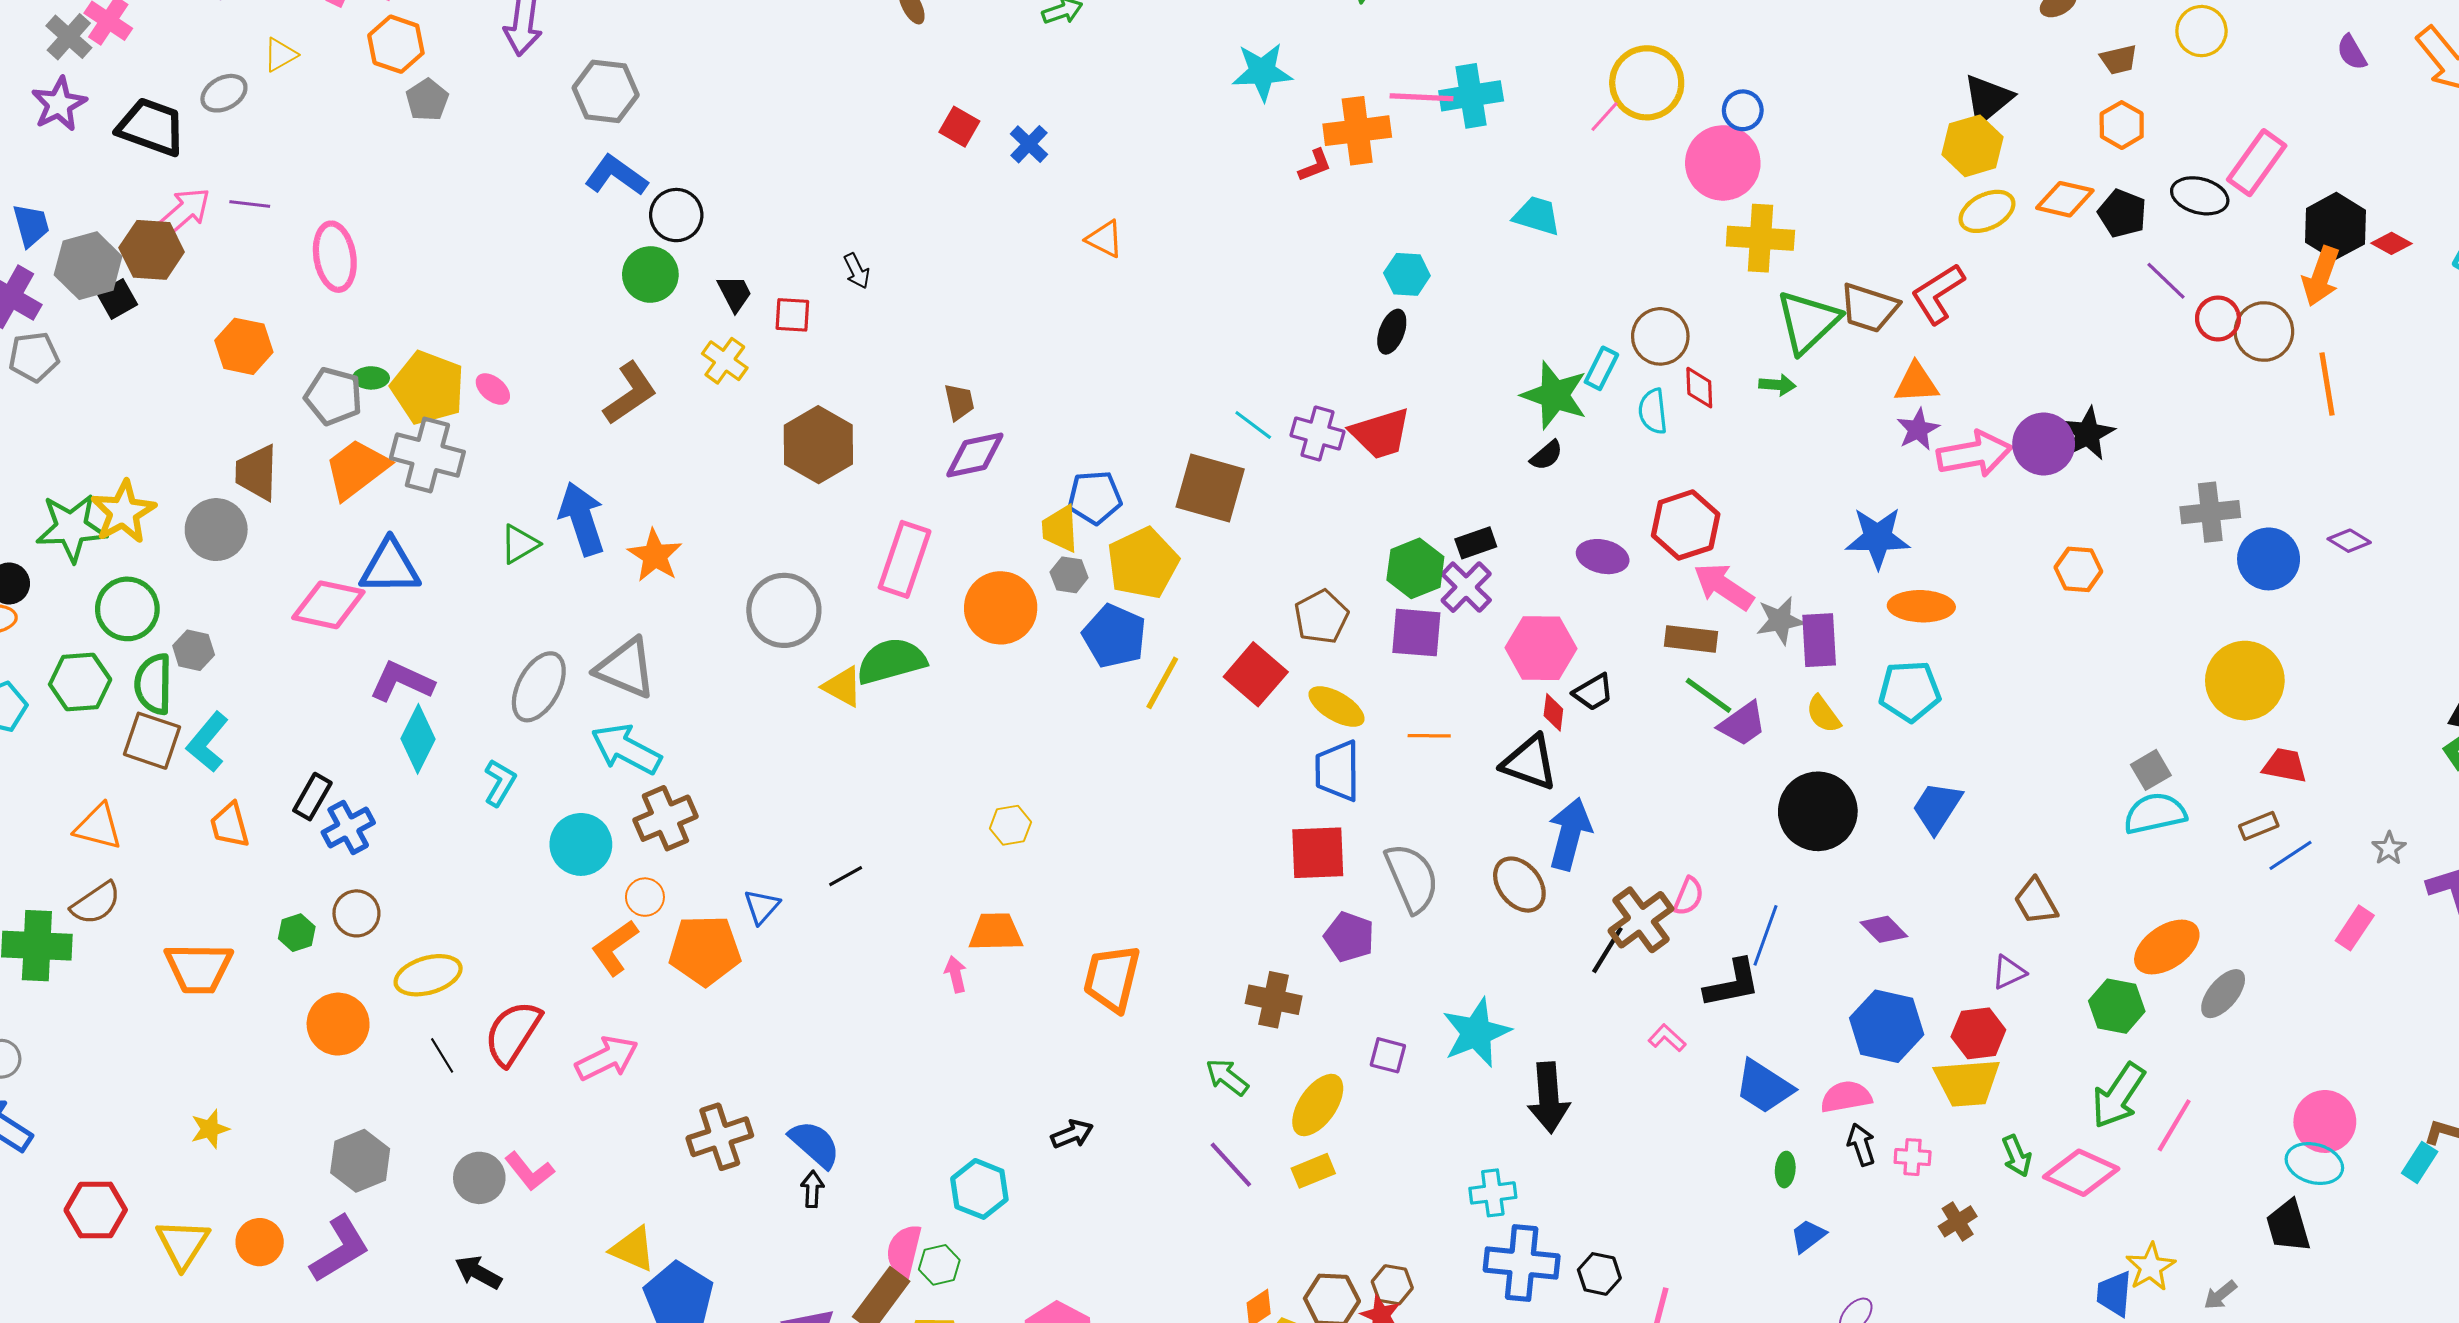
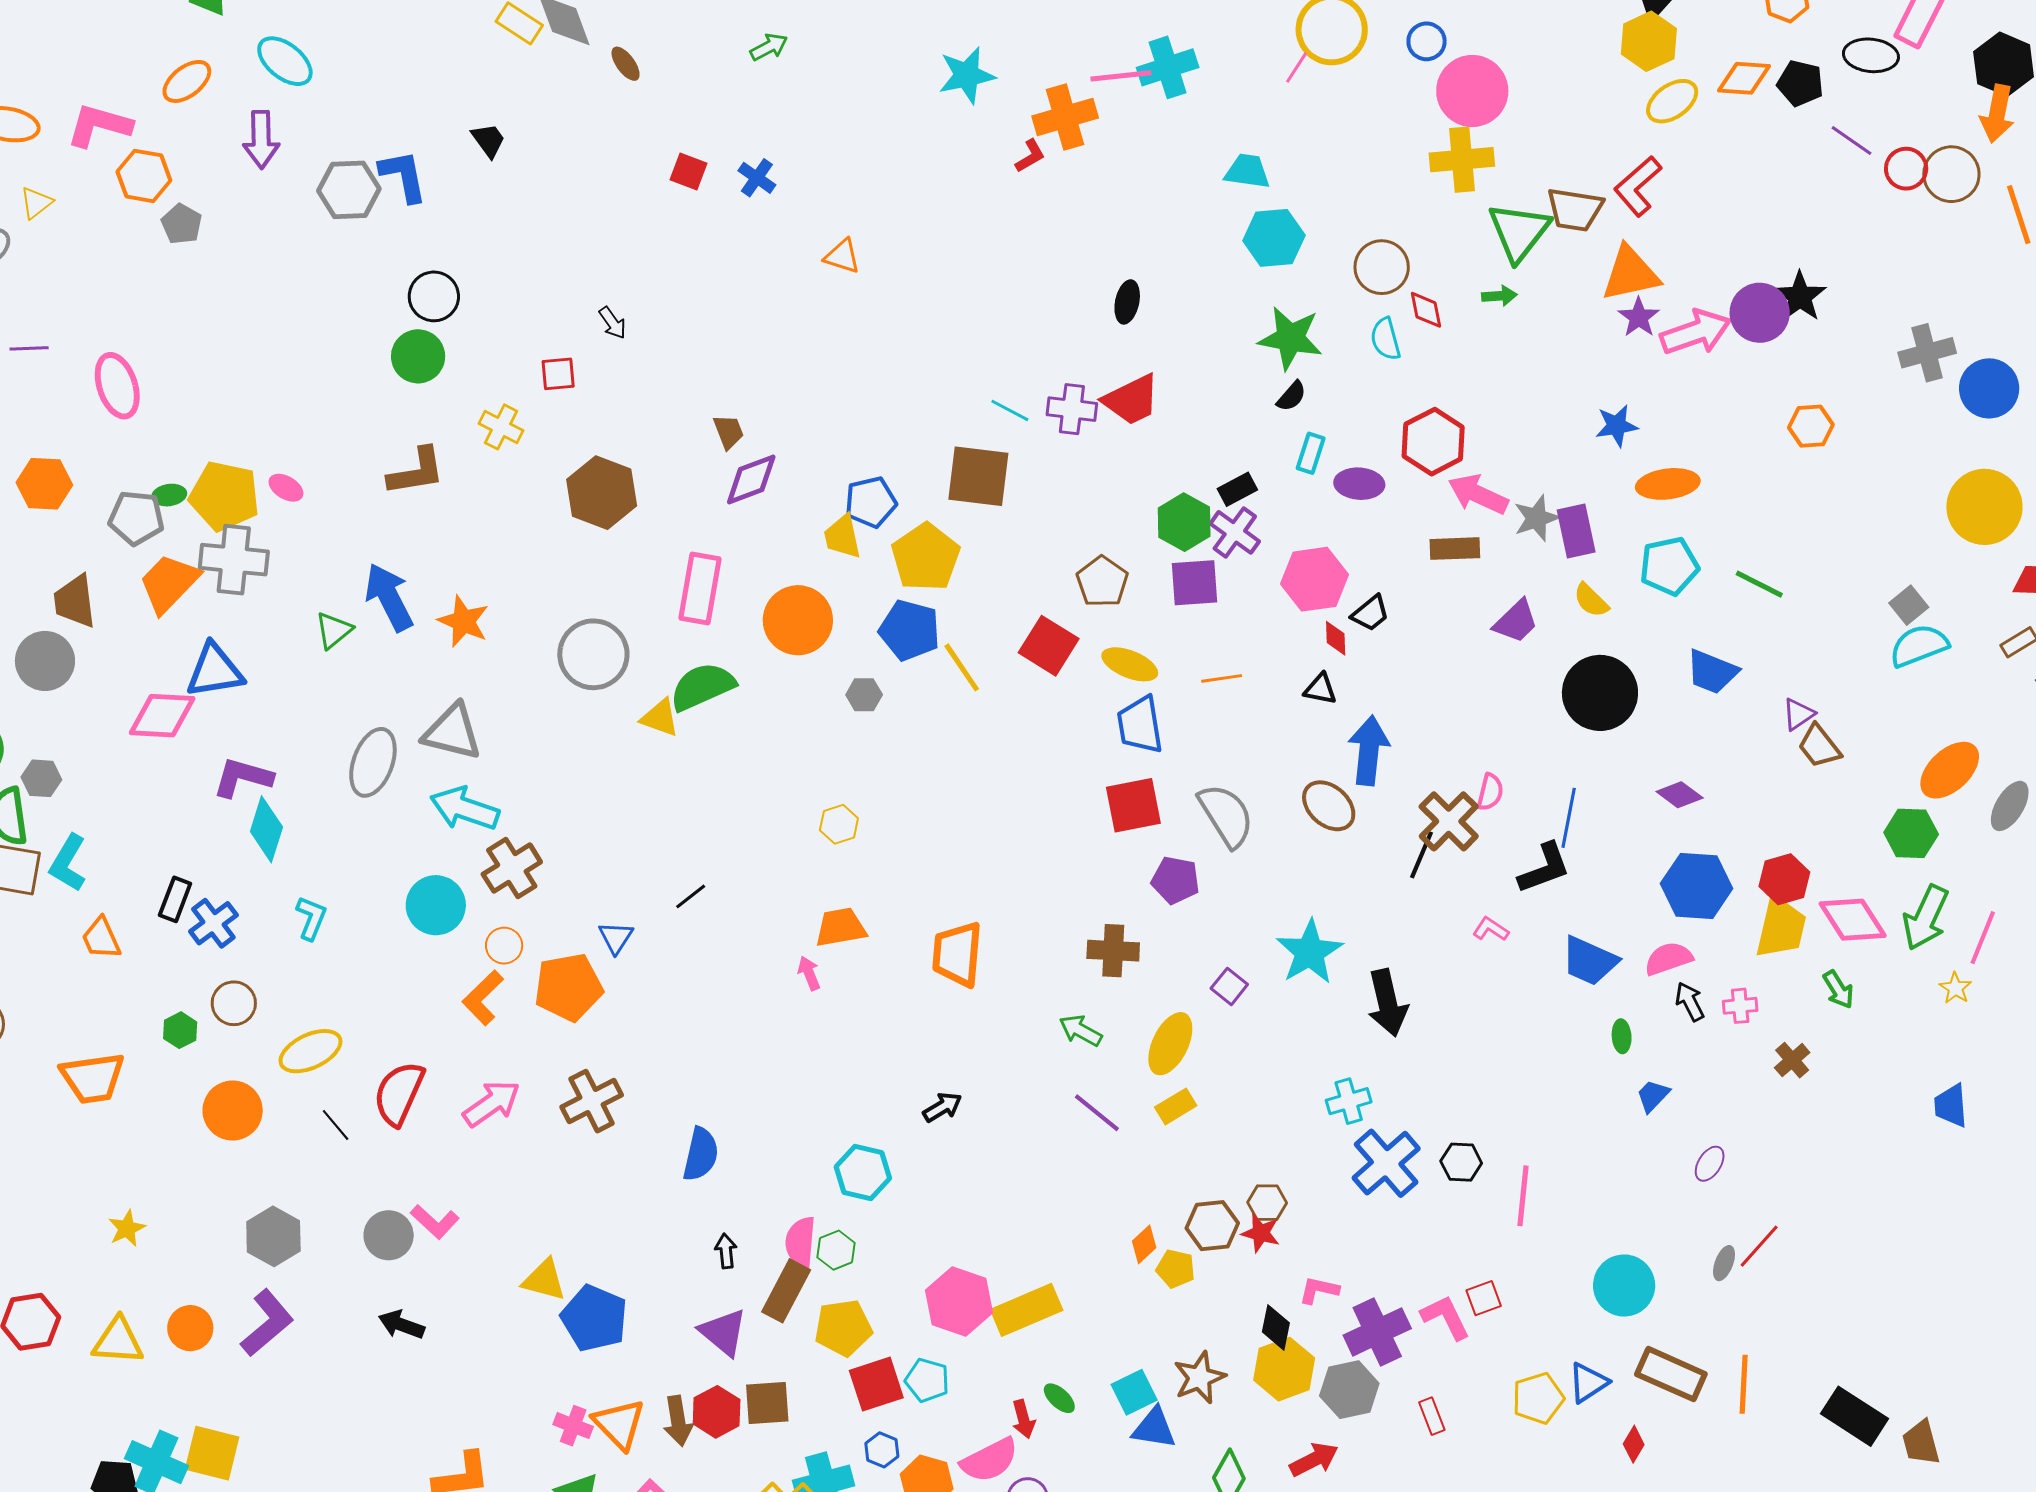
pink circle: (1723, 163) -> (1472, 91), moved
blue L-shape: (616, 175) -> (403, 176), moved, turned 52
cyan hexagon: (1407, 274) -> (1274, 238), moved, size x1.4
black trapezoid: (735, 293) -> (488, 140), moved
cyan rectangle: (1601, 368) -> (1311, 453), moved
orange triangle: (1916, 383) -> (1630, 274), size x1.4
brown L-shape: (630, 393) -> (416, 472), turned 34
blue star: (1878, 538) -> (1617, 426), size x0.7
gray hexagon: (1069, 575) -> (864, 695), moved
yellow line: (1162, 683) -> (962, 667), turned -54
green line: (1709, 695) -> (1759, 584), moved
black triangle: (1530, 763) -> (1320, 689), size x0.6
cyan L-shape: (500, 783) -> (311, 918), moved
blue trapezoid: (1937, 807) -> (1712, 672), turned -92
purple triangle: (2009, 972) -> (1798, 714), moved
purple square: (1388, 1055) -> (1229, 986), turned 33
yellow trapezoid: (1967, 1083) -> (1781, 927), turned -64
brown cross: (720, 1137) -> (592, 1101), moved
blue semicircle: (815, 1144) -> (701, 1154), turned 70
pink diamond: (2081, 1173) -> (1853, 920), moved, turned 42
black arrow: (812, 1189) -> (726, 1251), moved
yellow triangle: (183, 1244) -> (118, 1341), turned -50
blue cross: (1522, 1263) -> (1386, 1163), turned -38
yellow star: (2151, 1267) -> (1955, 988), moved, size x0.7

